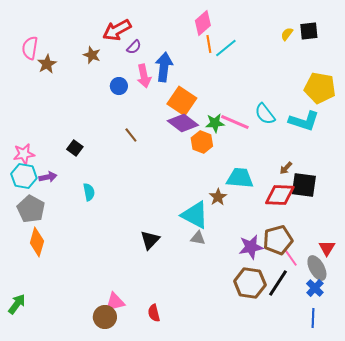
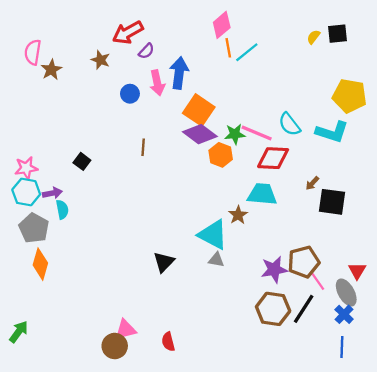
brown line: (131, 135) -> (143, 147), turned 42
cyan semicircle: (89, 192) -> (62, 209), moved
red diamond: (280, 195) -> (273, 158), moved

